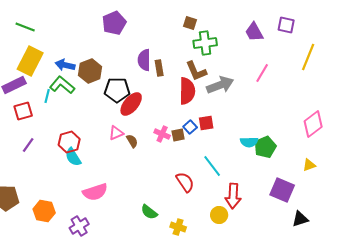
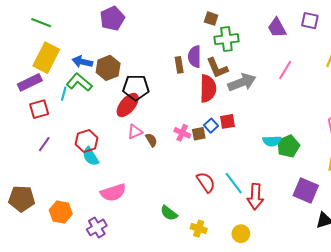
purple pentagon: (114, 23) -> (112, 19), moved
purple semicircle: (144, 60) -> (195, 57), moved
red ellipse: (131, 104) -> (128, 105), moved
cyan line: (212, 166) -> (234, 183), moved
yellow circle: (219, 215) -> (241, 234), moved

